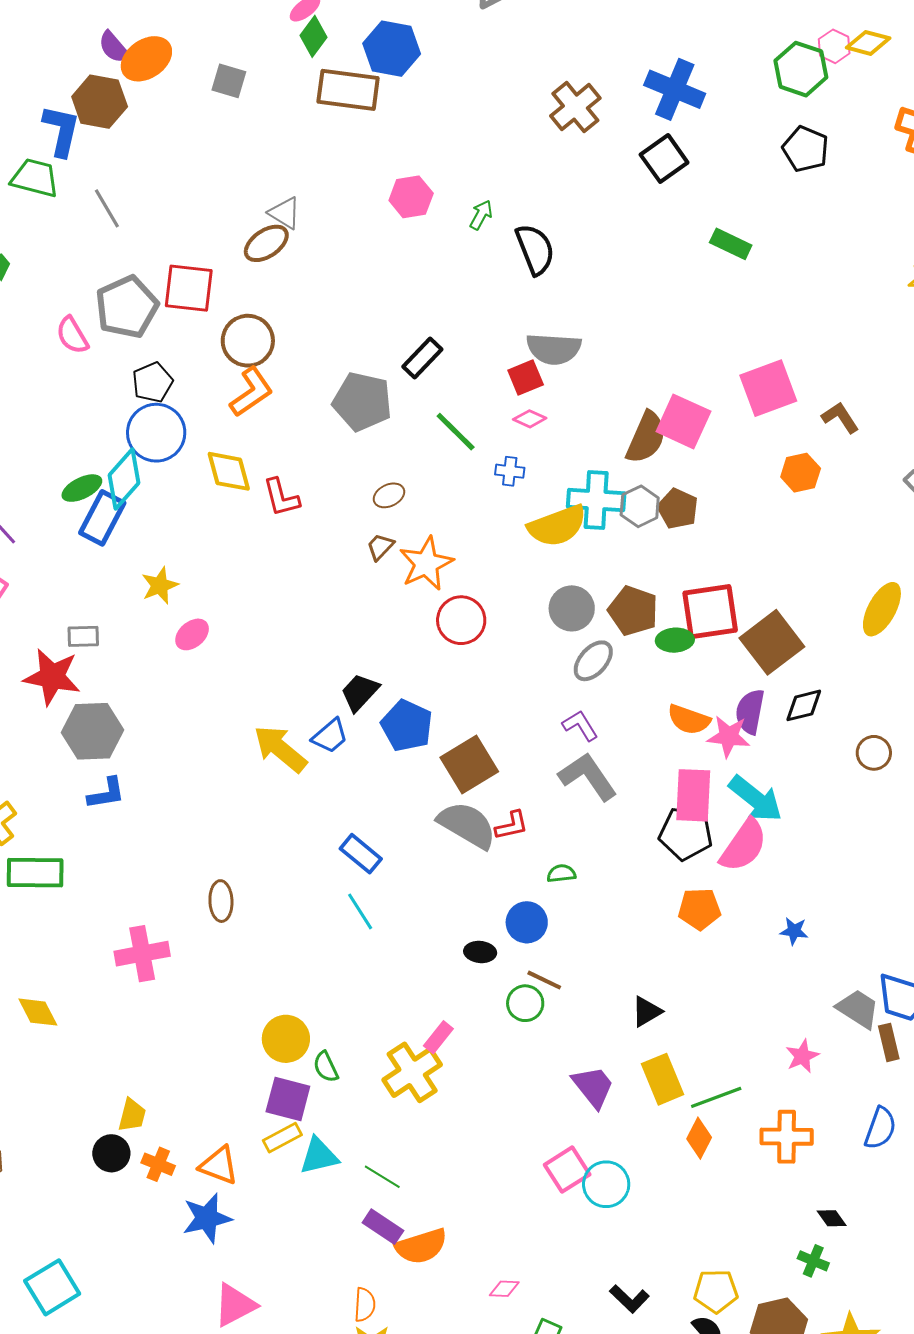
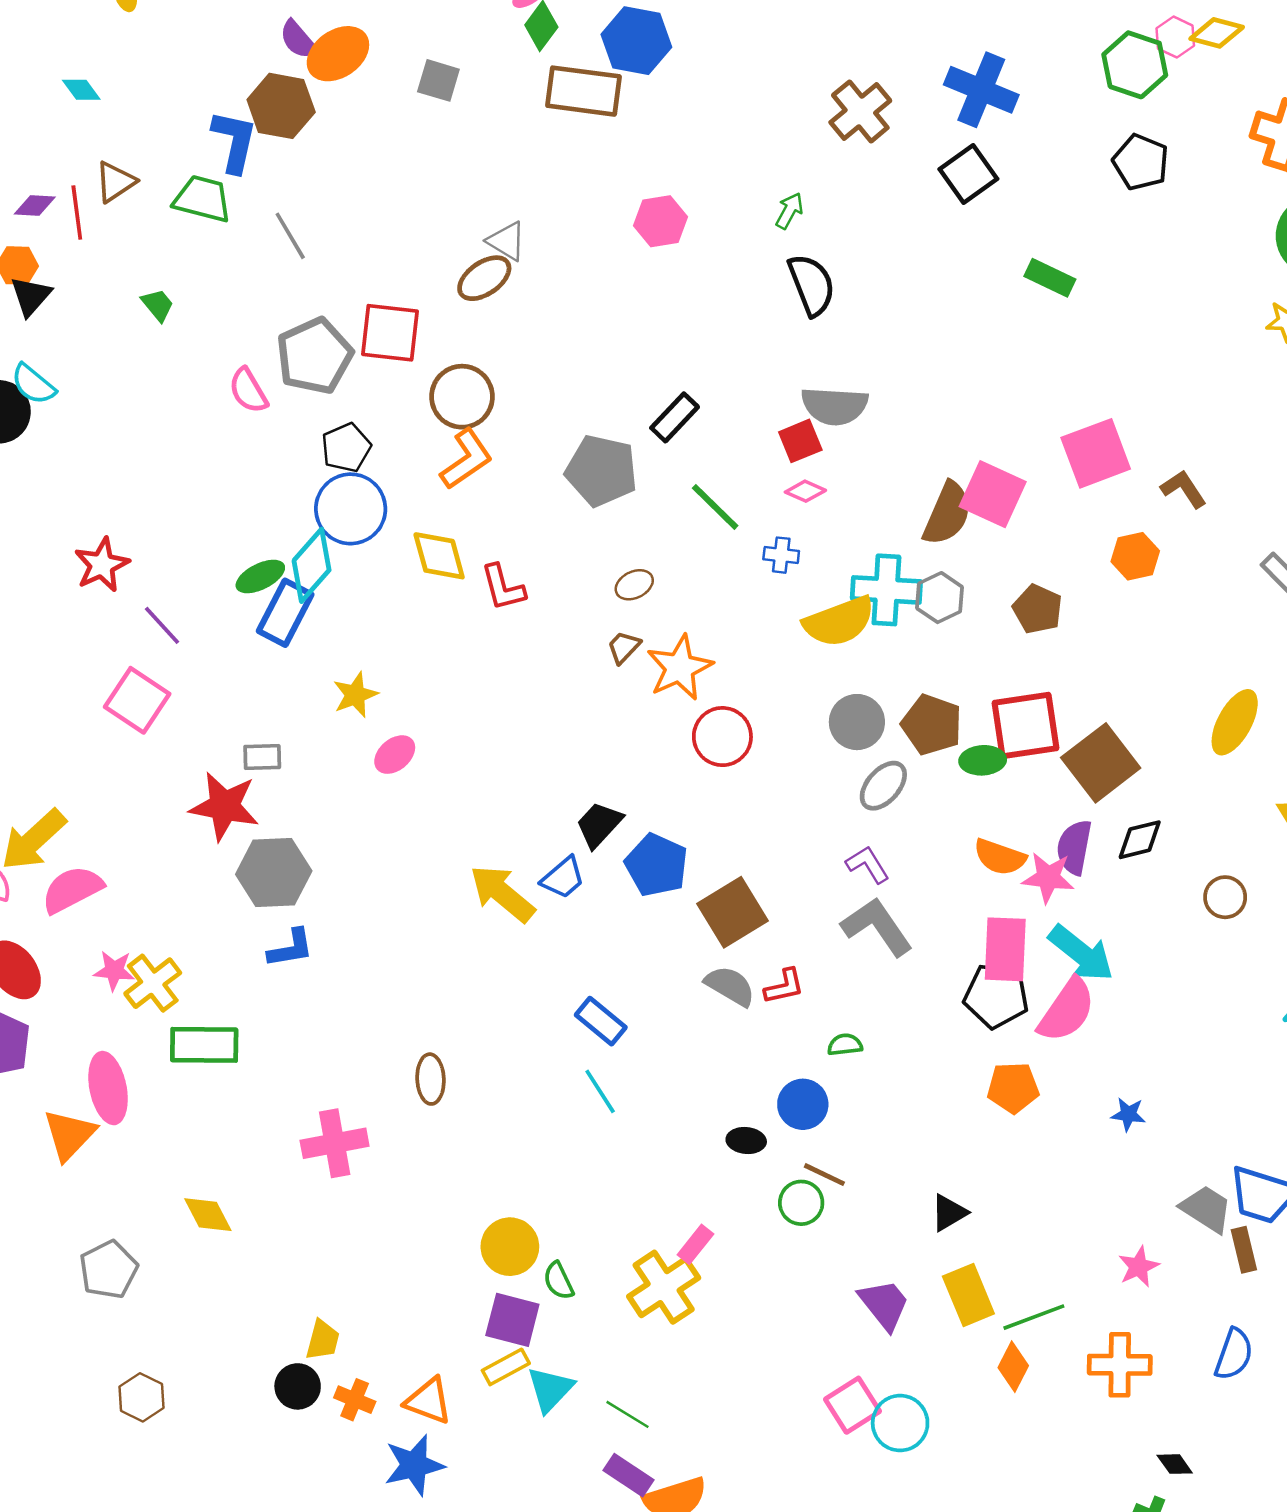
green arrow: (481, 215) -> (789, 211), moved
brown pentagon: (678, 509) -> (1038, 609), moved
gray semicircle: (467, 825) -> (730, 986), size x0.7
cyan triangle: (319, 1156) -> (550, 1389), turned -33

